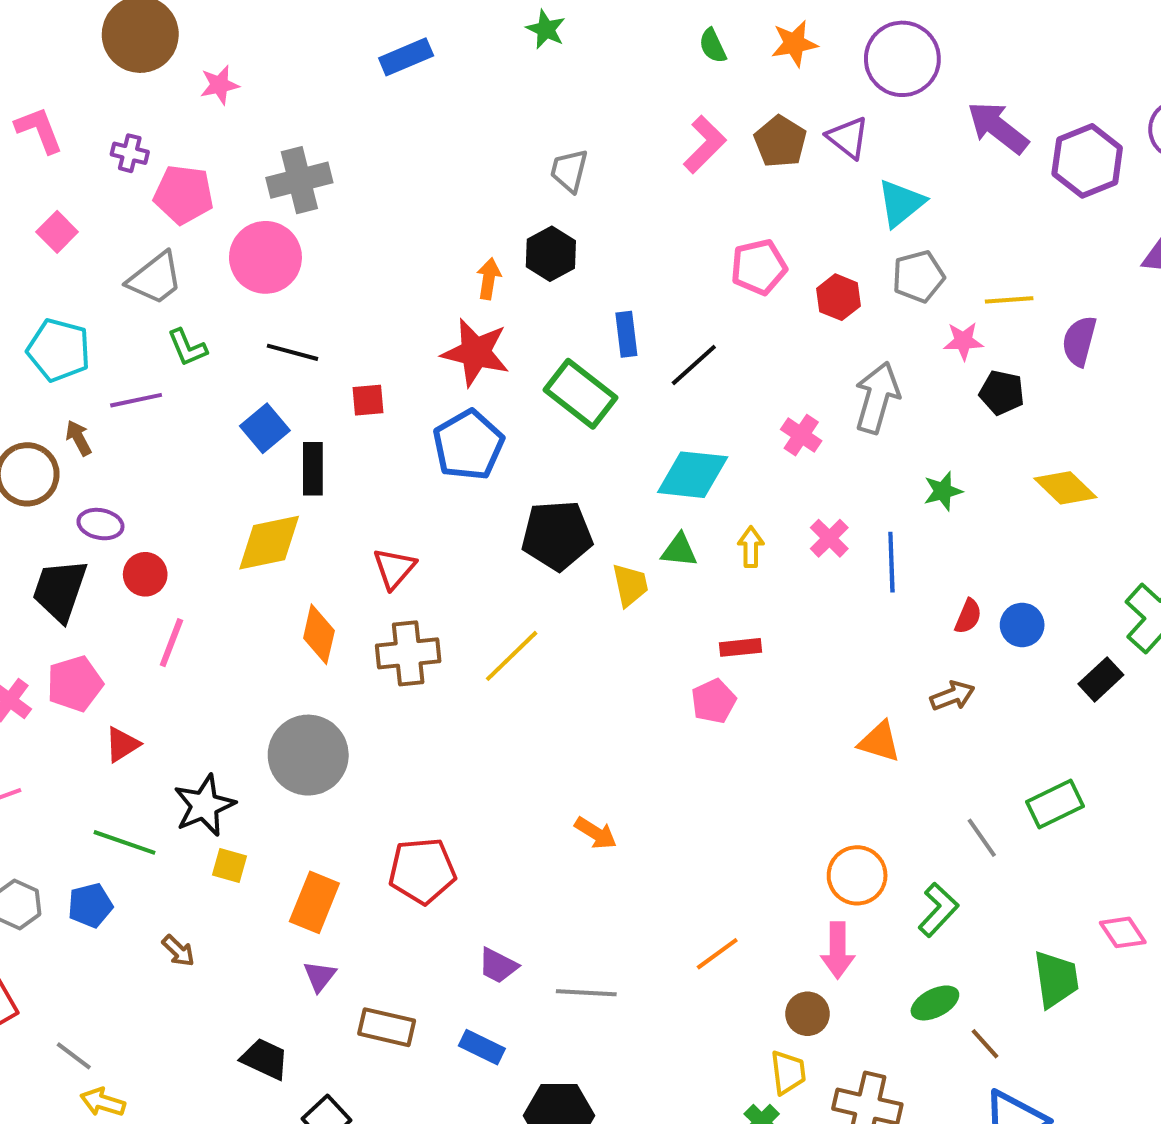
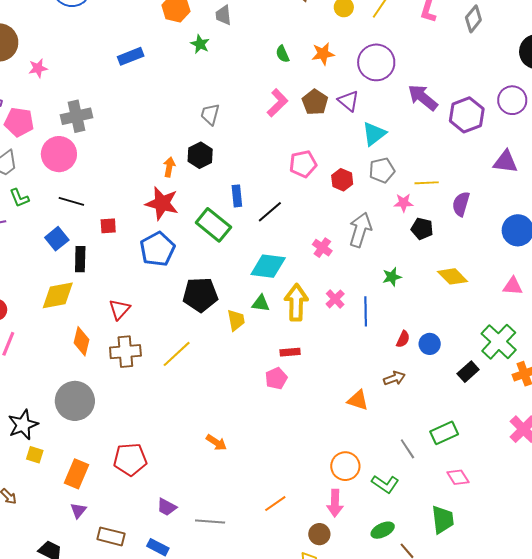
yellow arrow: (751, 547) -> (296, 302), size x1.8
green L-shape: (938, 910) -> (385, 484), turned 80
pink diamond: (1123, 932) -> (458, 477), moved

